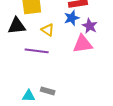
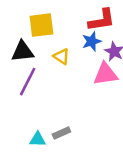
purple line: (37, 51) -> (28, 82), moved, turned -70
gray rectangle: (48, 91) -> (61, 133), turned -40

